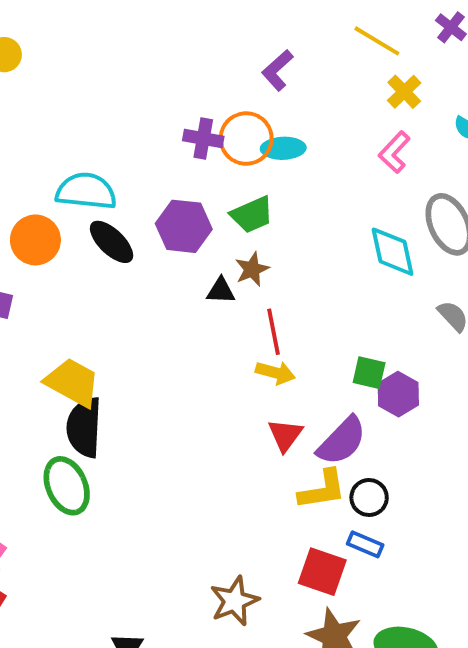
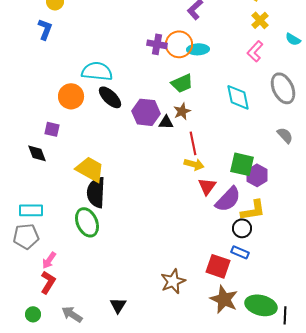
purple hexagon: (184, 226) -> (146, 112), moved
cyan diamond: (392, 252) -> (238, 97), moved
green square: (369, 373) -> (242, 164), size x1.4
red triangle: (285, 435) -> (207, 186), moved
yellow L-shape: (322, 490) -> (253, 210), moved

